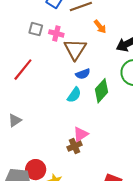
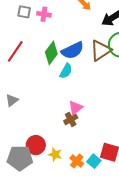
brown triangle: (75, 49) -> (101, 50), moved, turned 30
blue semicircle: (83, 74) -> (72, 50), size x1.6
green diamond: (101, 91) -> (51, 53), moved

